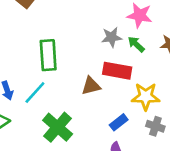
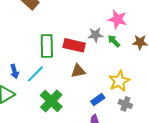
red rectangle: (117, 71) -> (74, 45), moved
yellow star: (146, 96) -> (119, 81), turned -30

